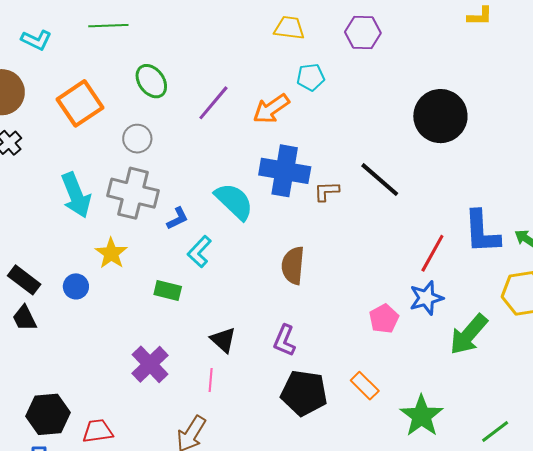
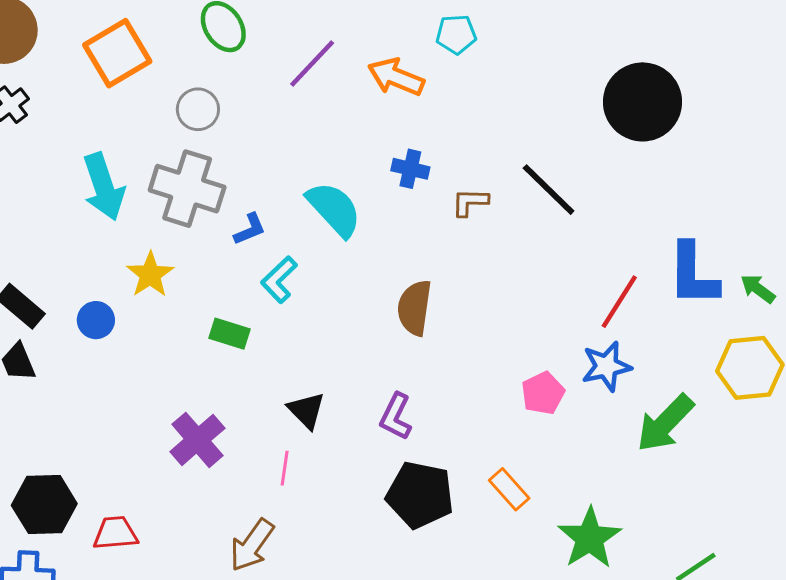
orange arrow: (271, 109) -> (396, 77), turned 54
blue cross: (285, 171) -> (410, 169), size x0.5

